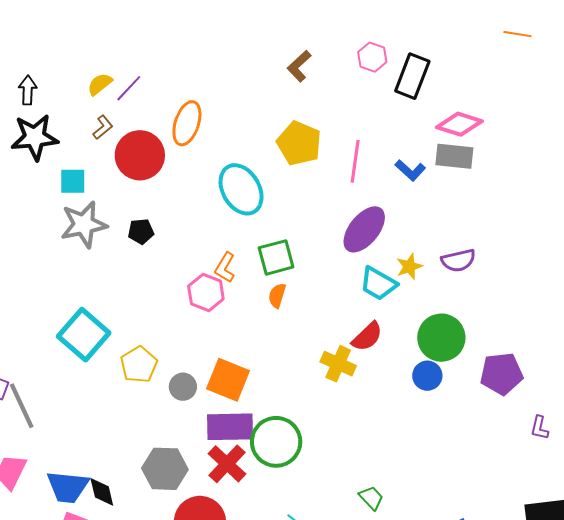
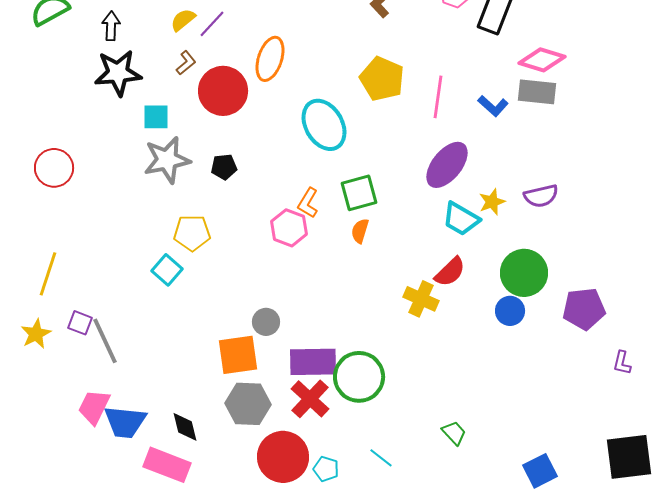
cyan square: (84, 335) -> (167, 270), size x0.6
yellow pentagon: (139, 365) -> (192, 233), moved, turned 30
orange square: (228, 380) -> (238, 355), moved, turned -30
blue trapezoid: (68, 487) -> (125, 422), moved

